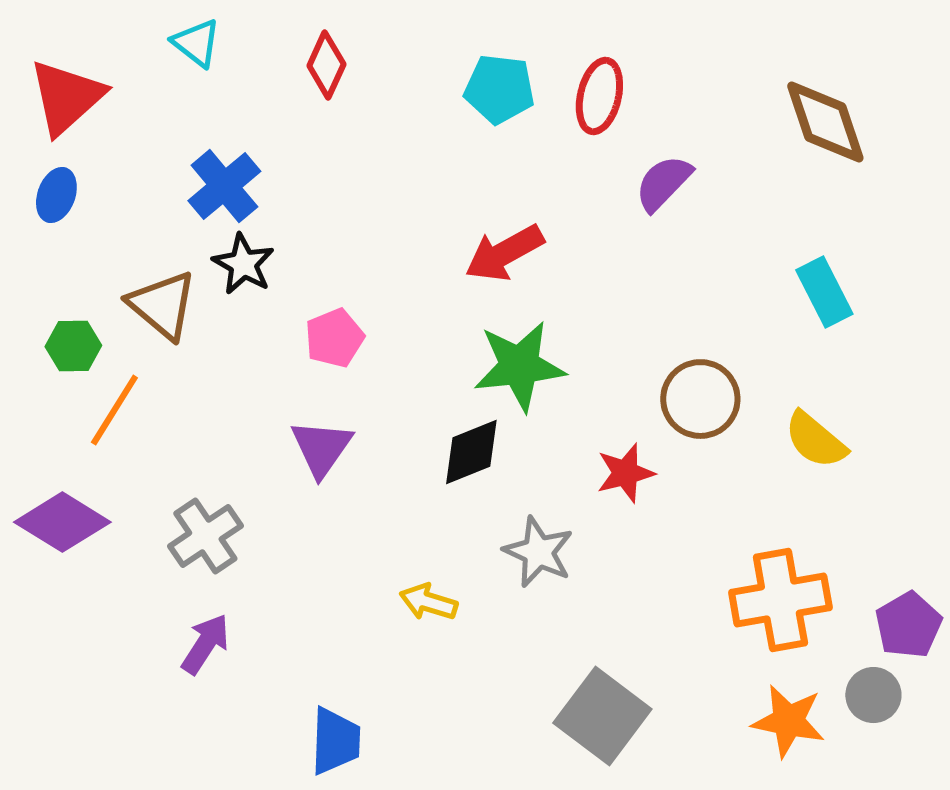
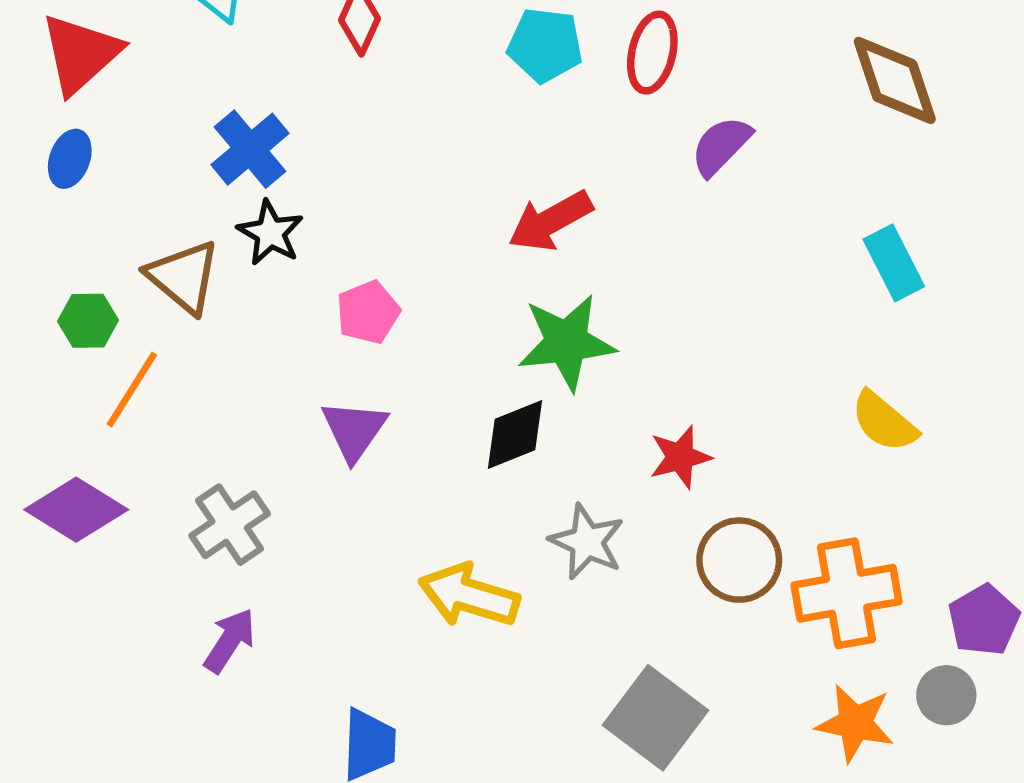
brown circle: (700, 399) -> (739, 560), moved
yellow arrow: (428, 602) -> (469, 595), size x1.6

